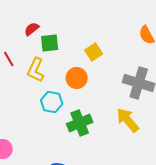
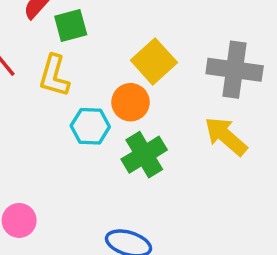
yellow square: (94, 52) -> (154, 61), moved, size x1.4
orange circle: (77, 78) -> (131, 102), moved

